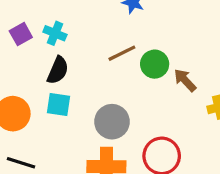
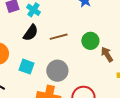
brown line: (122, 53) -> (59, 37), moved
cyan square: (59, 104) -> (27, 67), moved

